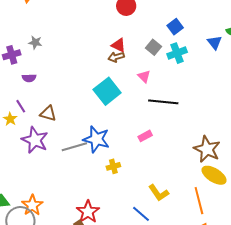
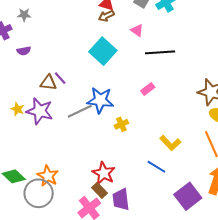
purple line: (21, 106) -> (60, 78), moved
yellow star: (10, 119) -> (18, 109), moved

